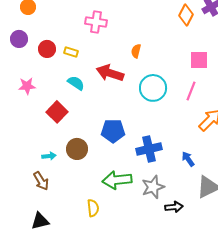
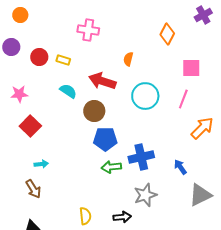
orange diamond: (186, 15) -> (167, 34), moved
red square: (57, 112) -> (30, 126), moved
brown circle: (77, 149) -> (94, 111), moved
green arrow: (117, 180) -> (111, 167), moved, size x0.7
black arrow: (174, 207) -> (122, 217), moved

